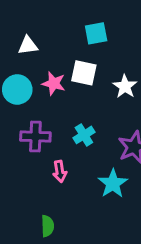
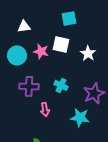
cyan cross: (84, 135) -> (61, 85), turned -32
cyan star: (113, 184) -> (80, 117), turned -30

